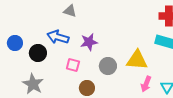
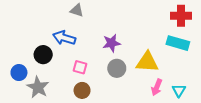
purple star: (89, 42) -> (112, 43), moved
blue circle: (15, 43) -> (19, 73), moved
brown circle: (87, 88) -> (82, 90), moved

